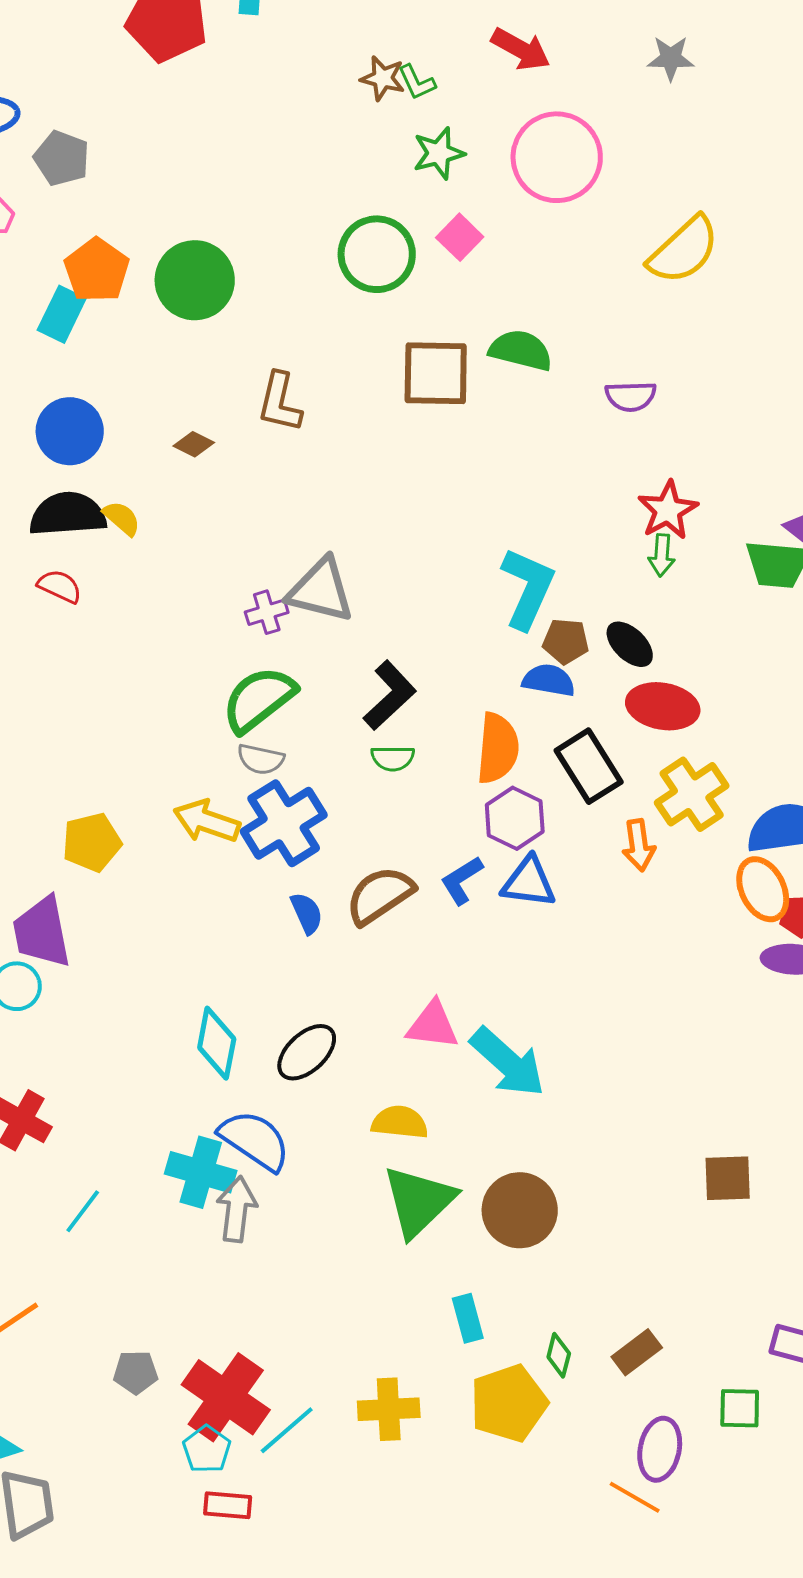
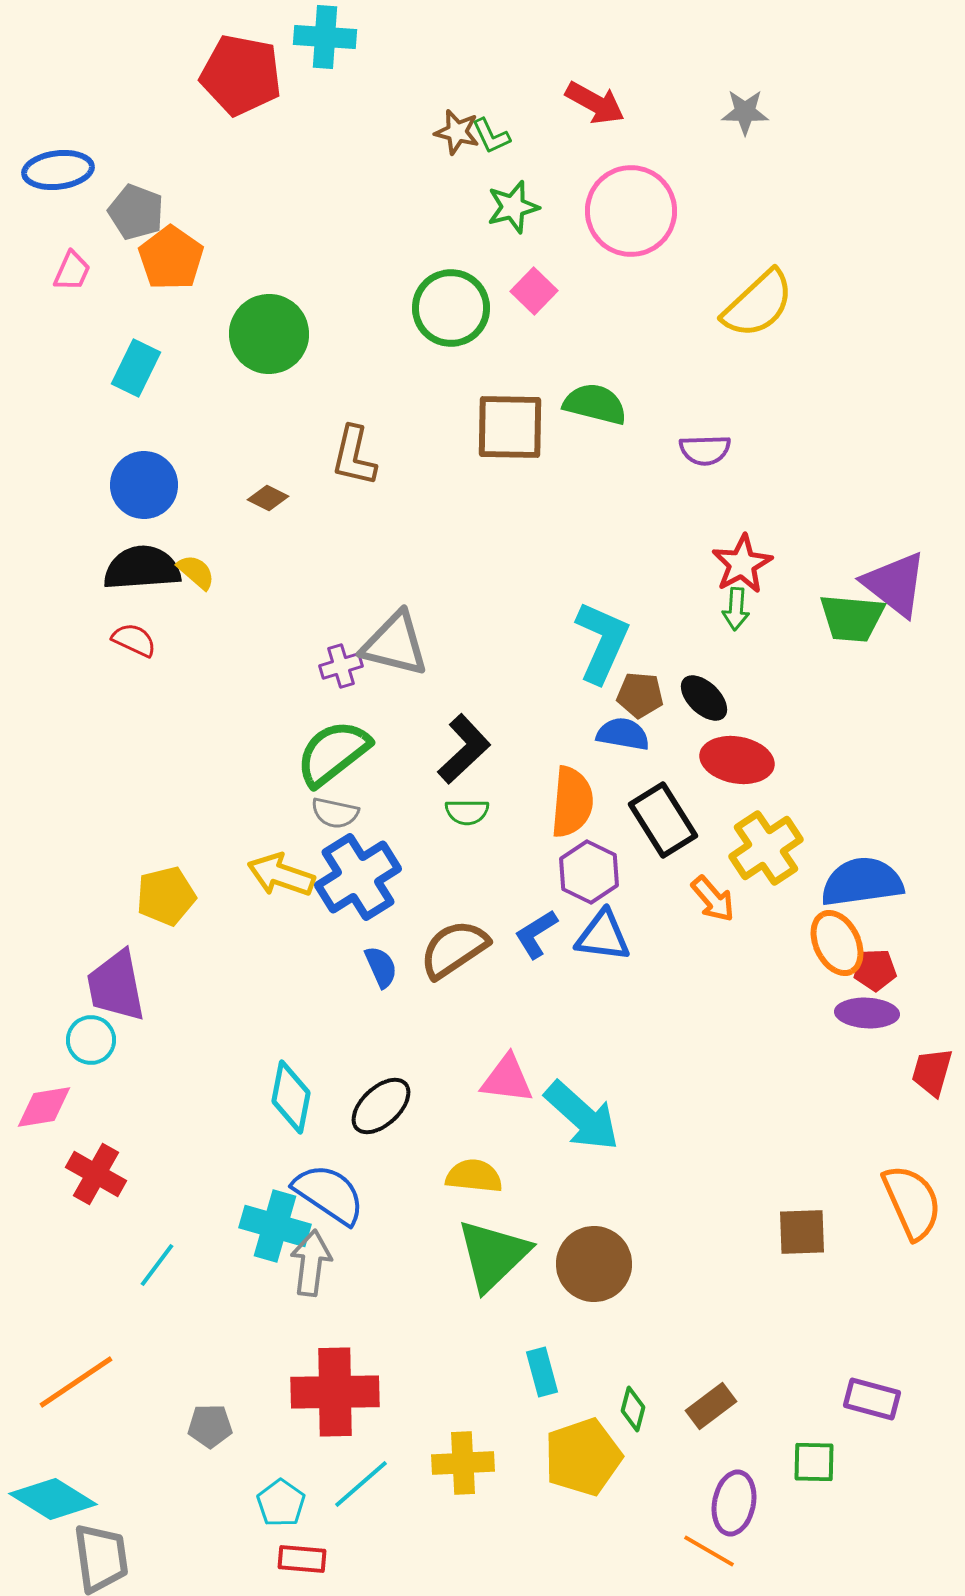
orange pentagon: (97, 270) -> (171, 258), moved
orange arrow: (639, 845) -> (713, 899), turned -33
red cross: (226, 1397) -> (335, 1392), moved, turned -36

